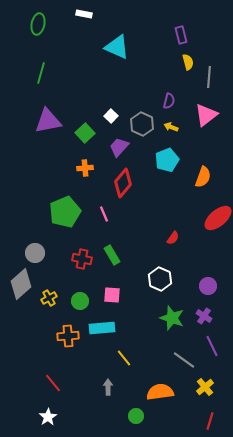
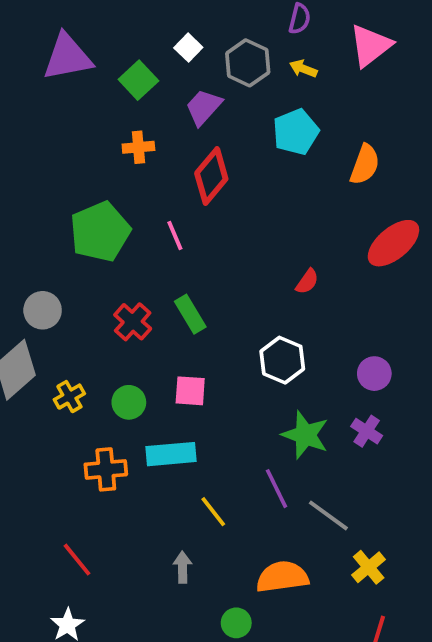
red cross: (82, 259) -> (133, 322), turned 30
purple line: (212, 346) -> (277, 489), moved

